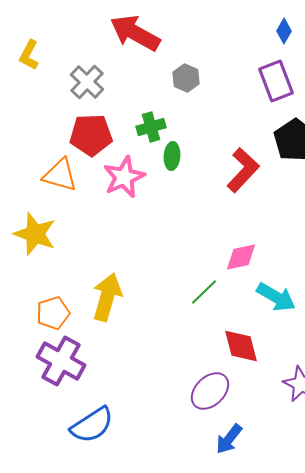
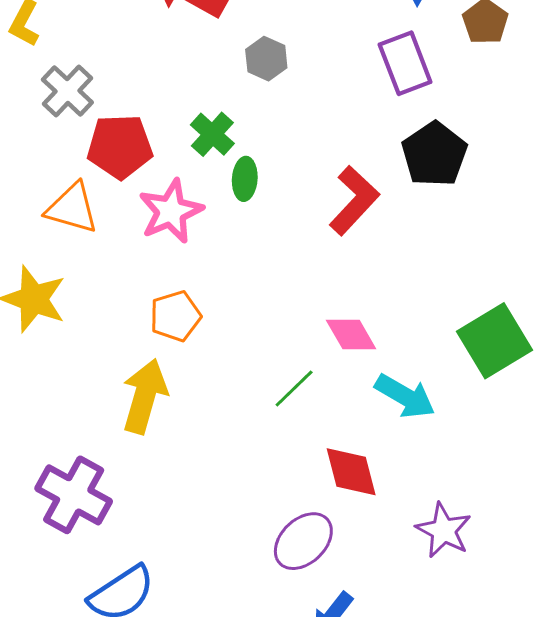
gray cross: (87, 82) -> (67, 91), moved
green cross: (151, 127) -> (212, 134), turned -32
pink diamond: (241, 257) -> (351, 335), turned 72
orange pentagon: (53, 313) -> (175, 316), moved

